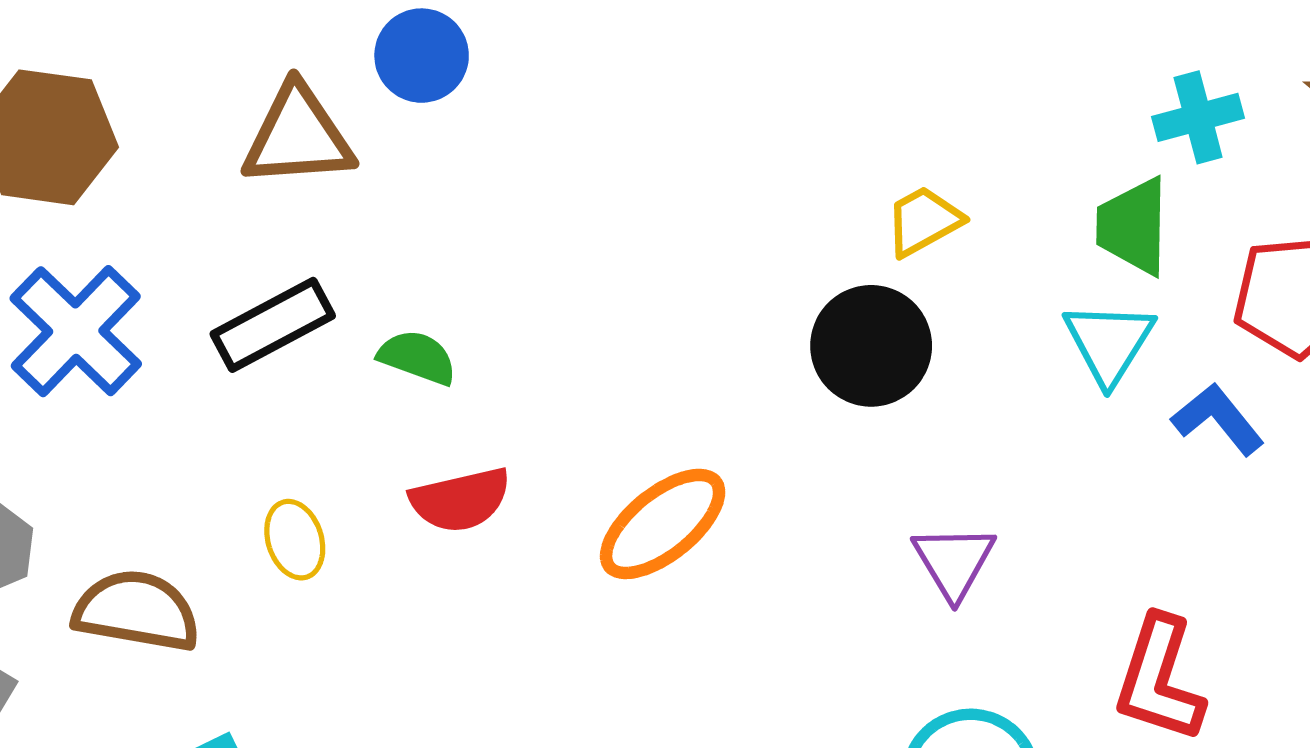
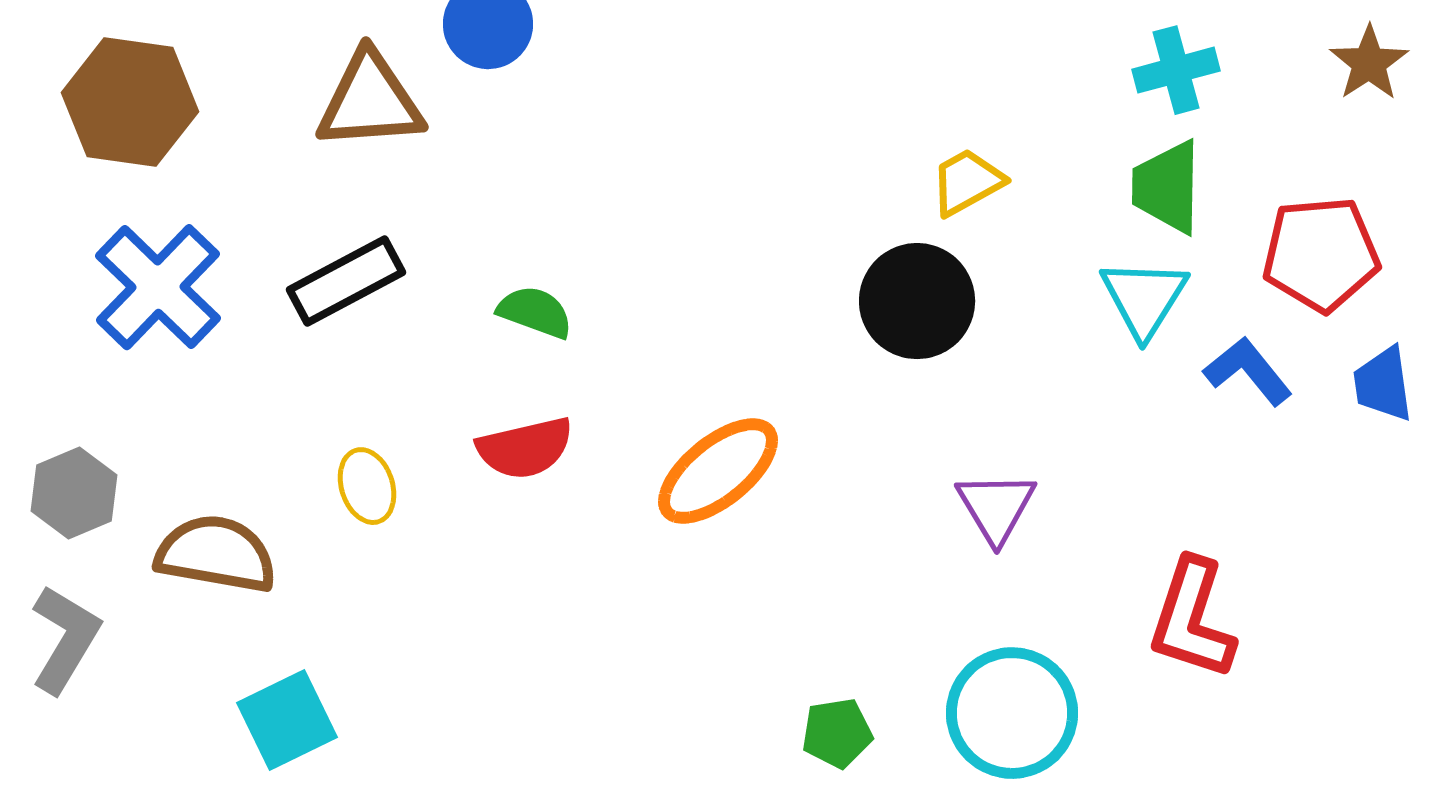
cyan cross: (1198, 117) -> (1176, 70), moved
green semicircle: (417, 357) -> (535, 312), moved

